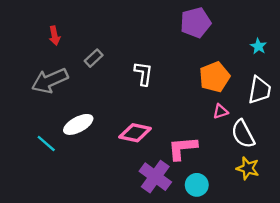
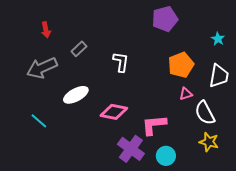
white ellipse: (78, 124) -> (76, 95), moved

